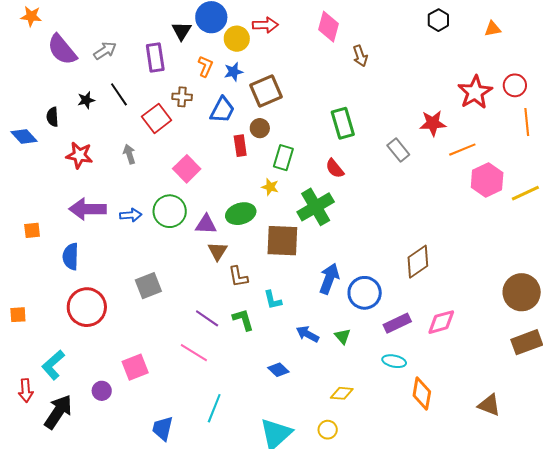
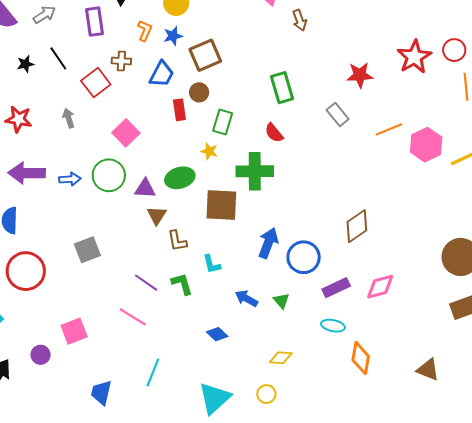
red star: (433, 123) -> (360, 75), moved
orange line: (462, 150) -> (389, 129), moved
green cross: (316, 207) -> (255, 171), turned 30

